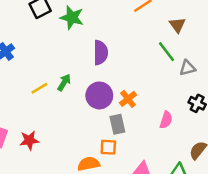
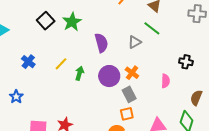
green star: (72, 17) -> (72, 22), turned -30
gray triangle: (187, 68) -> (135, 42), moved
yellow line: (39, 88) -> (61, 64), moved

